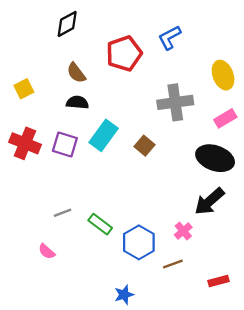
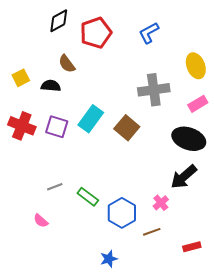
red pentagon: (124, 53) -> (96, 33), moved
black semicircle: (77, 102) -> (51, 86), moved
brown square: (145, 146) -> (127, 128), size x1.4

